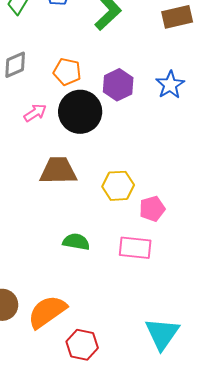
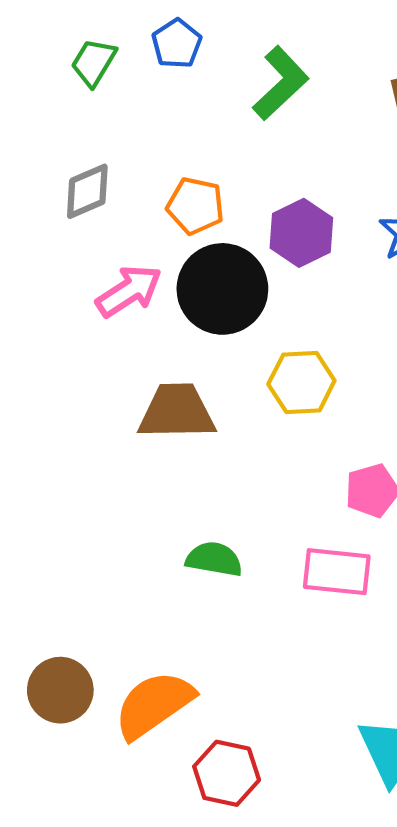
pink arrow: (35, 113) -> (129, 291), size x1.4
yellow hexagon: (118, 186) -> (301, 382), moved

